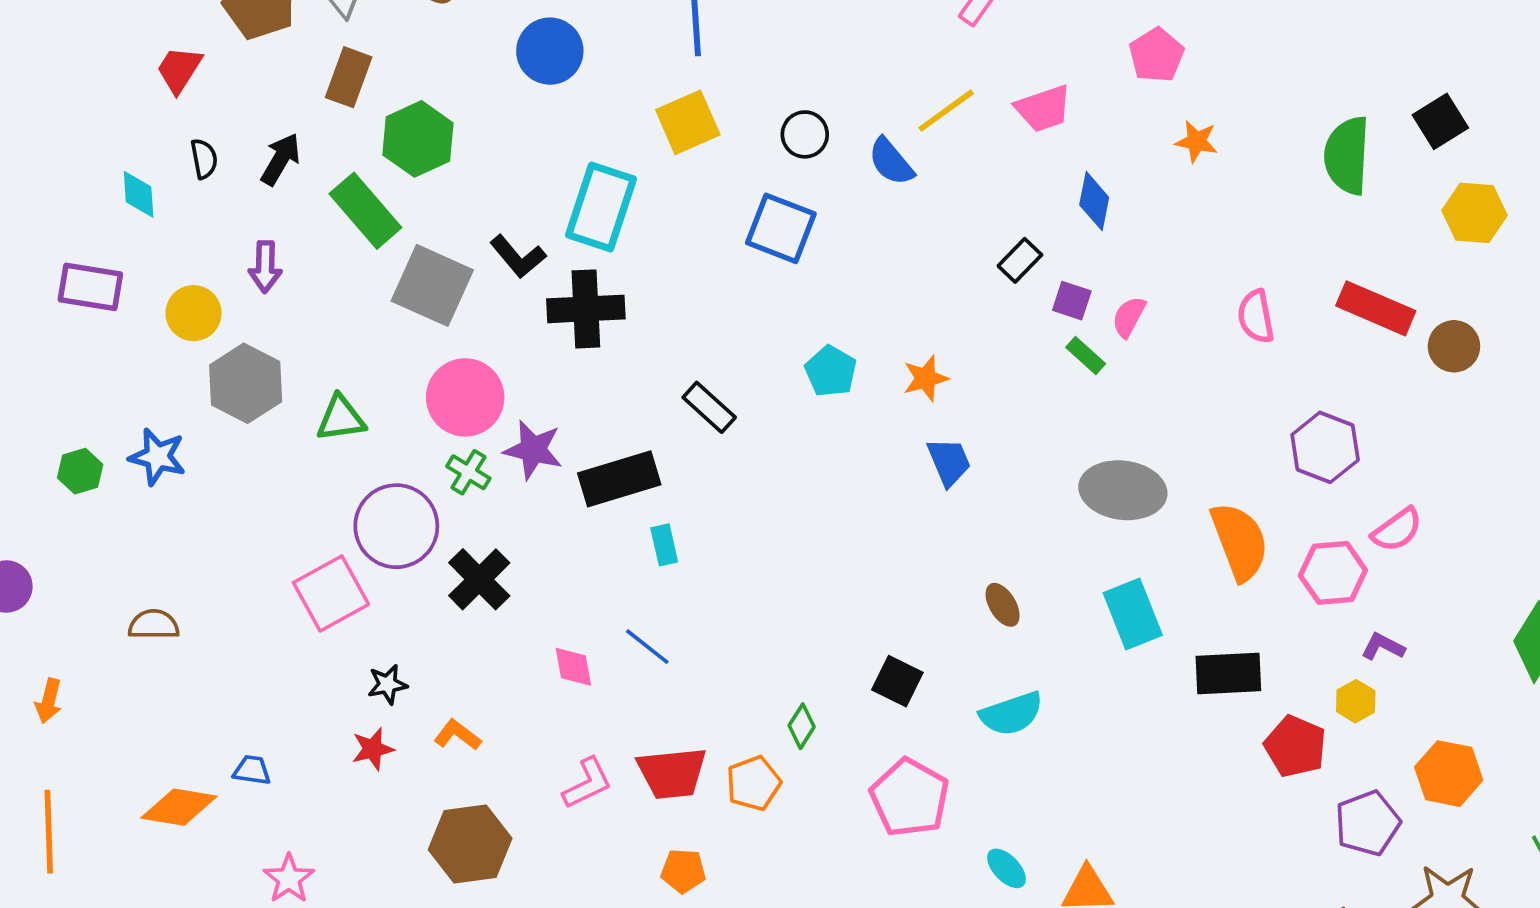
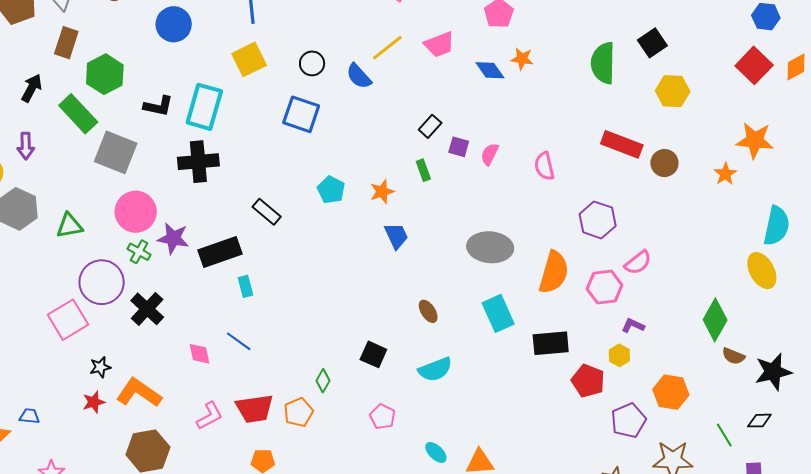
blue diamond: (1094, 201) -> (490, 70), moved, turned -44
black L-shape: (518, 257) -> (158, 106), moved, turned -36
pink semicircle: (1256, 317) -> (544, 166), moved
green rectangle: (1086, 356) -> (423, 170), moved, turned 30
orange semicircle: (1239, 542) -> (554, 272), turned 39
orange L-shape: (457, 735) -> (139, 393), size x1.8
pink pentagon: (910, 798) -> (382, 417), size x0.6

